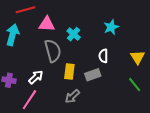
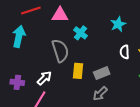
pink triangle: (47, 24) -> (60, 15), moved
white semicircle: (103, 56) -> (125, 52), moved
gray arrow: (72, 96) -> (100, 94), moved

